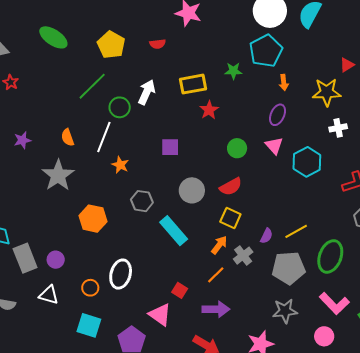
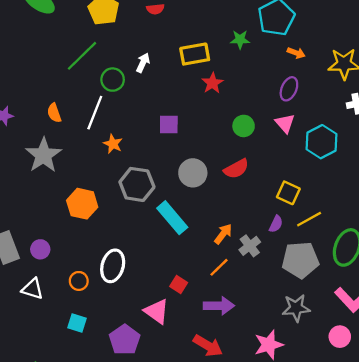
orange arrow: (284, 83) -> (296, 53), turned -63
white arrow: (147, 92) -> (143, 63), size x0.7
gray hexagon: (142, 201) -> (137, 184), size x1.4
yellow square: (230, 218) -> (288, 193), moved
cyan square: (89, 325) -> (77, 323), size x0.7

